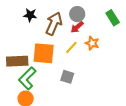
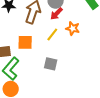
orange square: (44, 53) -> (25, 42), size x0.7

